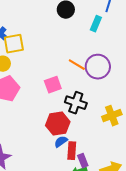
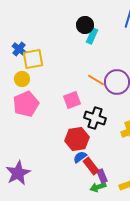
cyan rectangle: (96, 24) -> (92, 36), moved
red rectangle: (72, 151) -> (91, 166), turned -42

